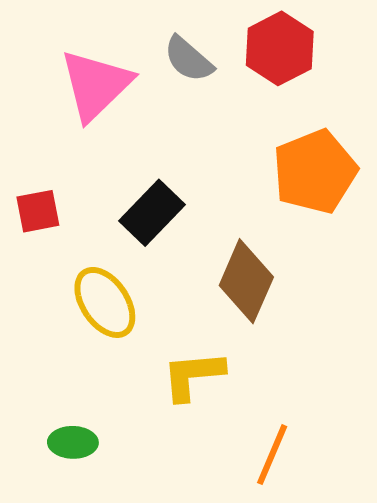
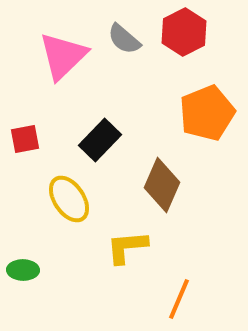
green ellipse: (73, 442) -> (23, 270), moved

